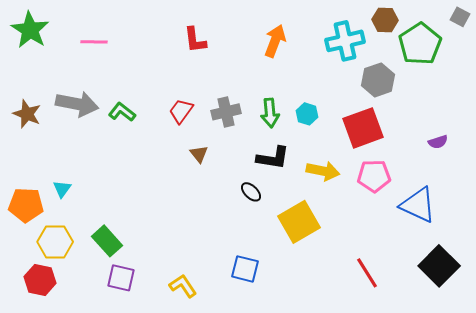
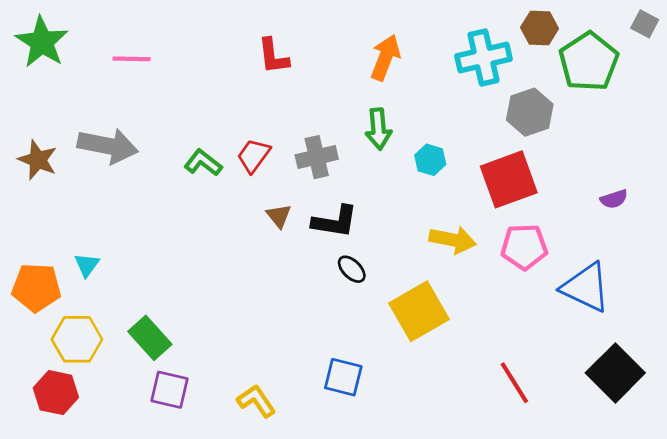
green L-shape: (122, 112) -> (203, 163), moved
green arrow: (270, 113) -> (378, 129), moved
black L-shape: (273, 158) -> (335, 222), moved

